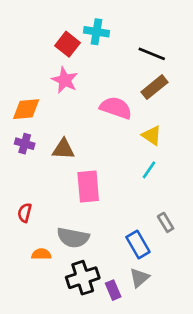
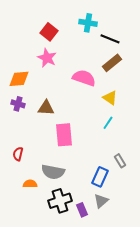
cyan cross: (96, 32) -> (88, 23), moved
blue rectangle: (138, 245) -> (100, 177), turned 54

